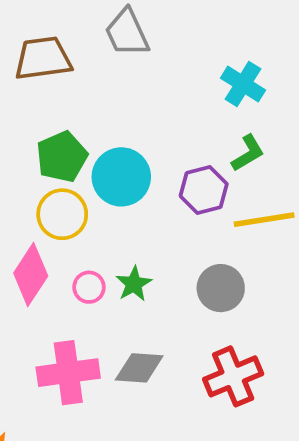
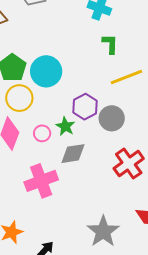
green L-shape: (248, 153) -> (110, 44), turned -45
purple hexagon: (204, 190) -> (85, 107), moved
gray diamond: (139, 368) -> (73, 154), moved

